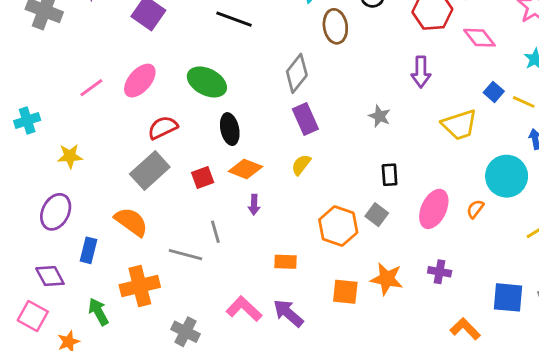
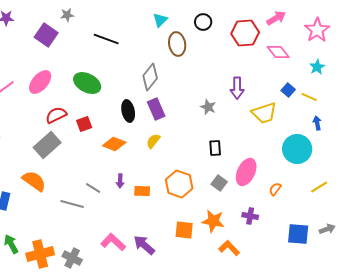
purple arrow: (421, 72) -> (237, 88), moved
black ellipse: (230, 129) -> (128, 111), moved
red square: (203, 178) -> (84, 124), moved
purple arrow: (254, 205) -> (120, 181), moved
orange semicircle: (475, 209) -> (275, 189), moved
gray square: (377, 215) -> (219, 183), moved
gray line: (215, 232) -> (93, 188), turned -42
orange rectangle: (285, 262) -> (142, 191), moved
orange cross: (140, 286) -> (40, 254), moved
orange L-shape: (465, 329) -> (229, 248), moved

